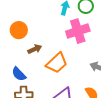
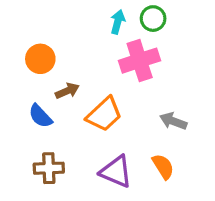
blue semicircle: (19, 74) -> (40, 116), moved

